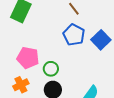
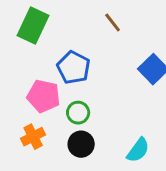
blue pentagon: (74, 35) -> (74, 68), moved

